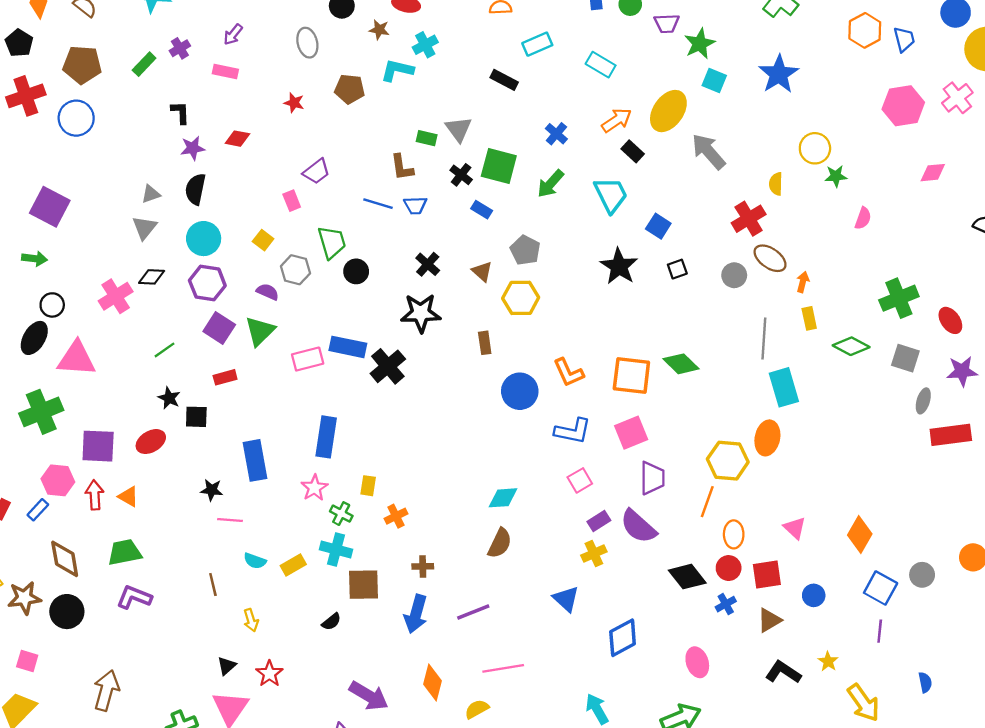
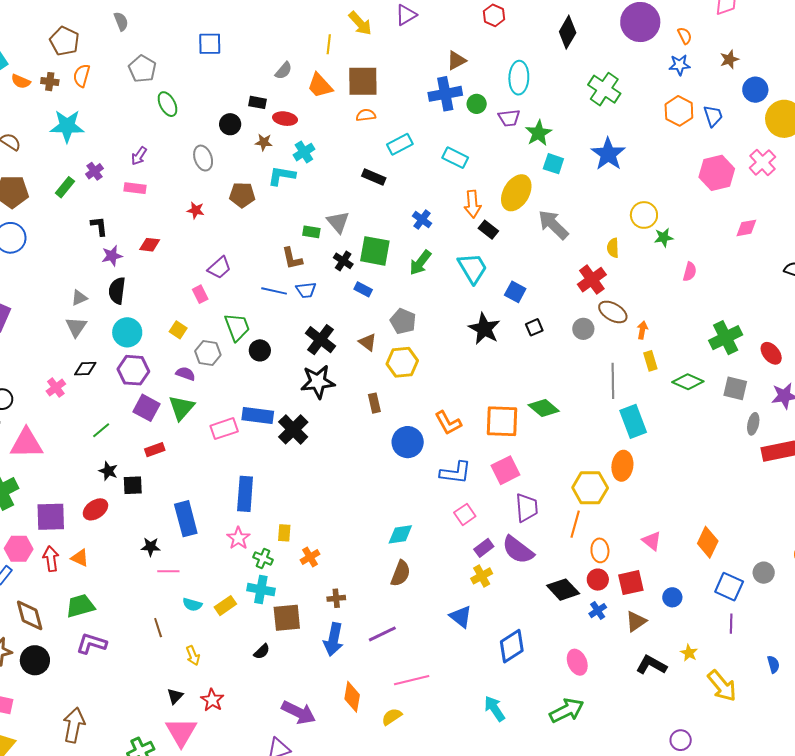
orange arrow: (617, 120) -> (473, 204), turned 124
black cross: (428, 264) -> (321, 340), size x1.4
pink cross: (116, 296) -> (56, 388), size x0.7

